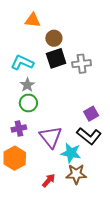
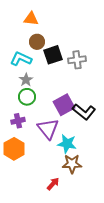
brown circle: (54, 38) -> (37, 42), moved
purple square: (91, 114) -> (64, 105), moved, size x1.5
black L-shape: (89, 136) -> (84, 112), moved
red arrow: (49, 180) -> (53, 184), moved

